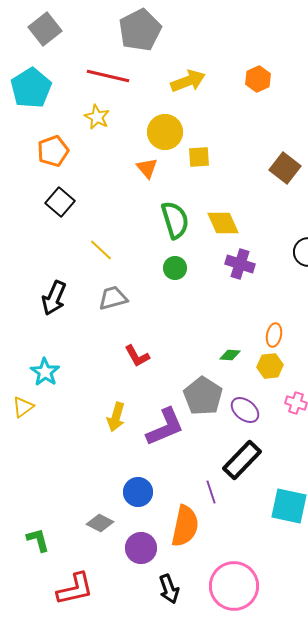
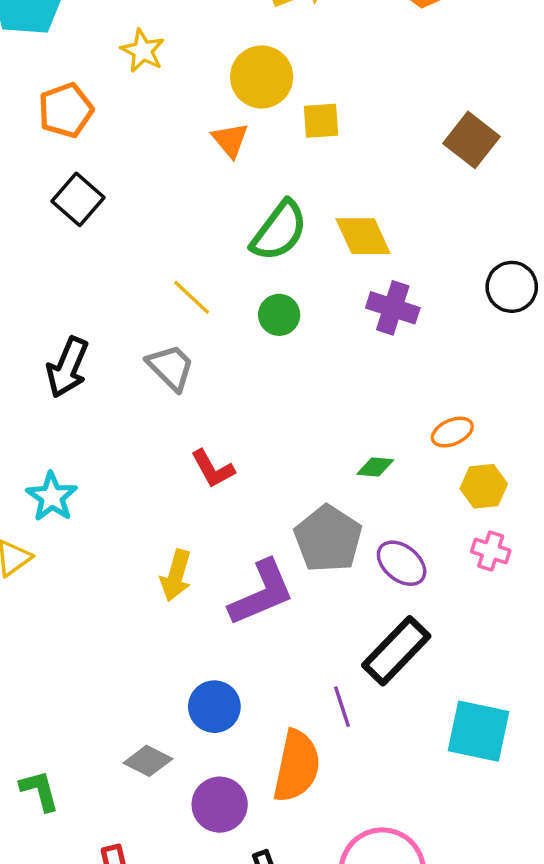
green semicircle: (175, 220) -> (279, 231), turned 54
yellow line: (101, 250) -> (192, 297), moved
gray trapezoid: (113, 298) -> (171, 367), turned 60
orange ellipse: (274, 335) -> (452, 432), turned 55
yellow hexagon: (270, 366) -> (484, 486), moved

